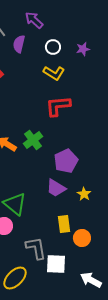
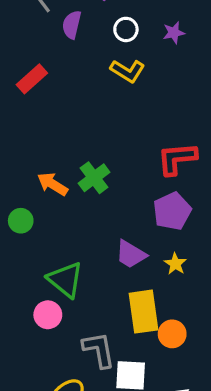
red L-shape: (58, 106) -> (177, 159), moved
purple pentagon: (66, 161) -> (172, 211), moved
yellow rectangle: (64, 224) -> (143, 312), size x1.5

